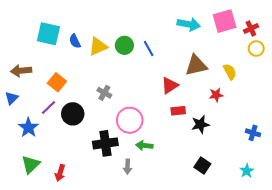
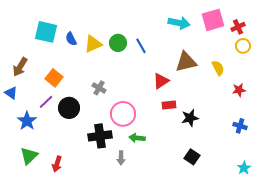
brown arrow: (21, 71) -> (20, 67), turned -54
red star: (216, 95) -> (239, 90), moved
blue triangle: (12, 98) -> (11, 93), turned -40
cyan star: (247, 171) -> (244, 168), moved

